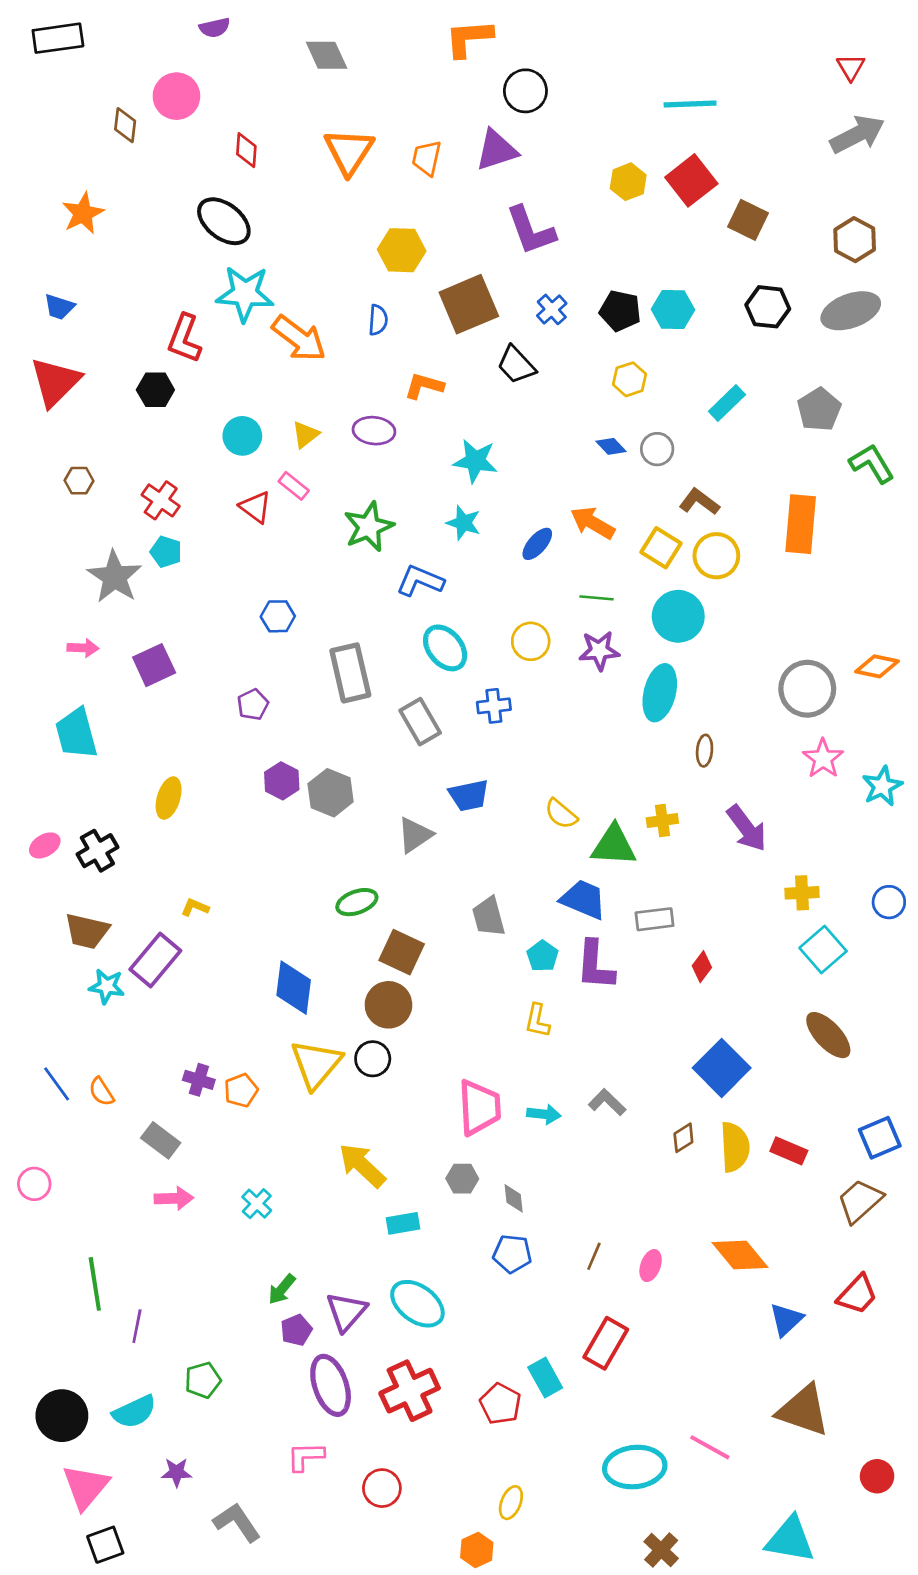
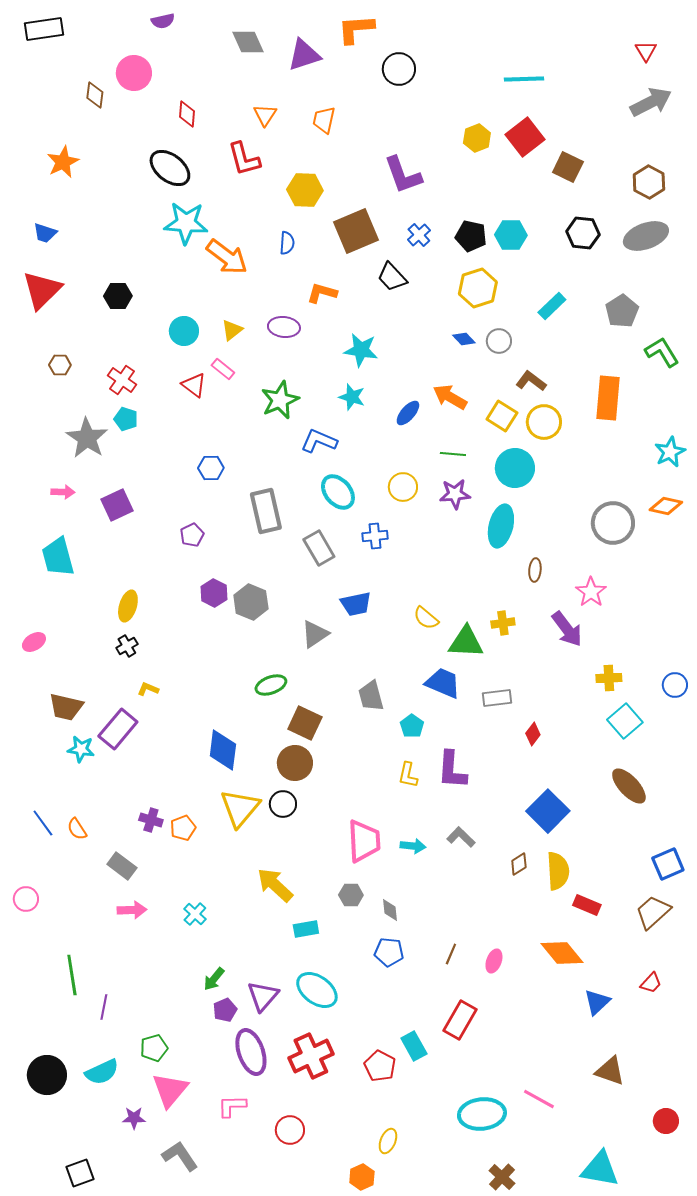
purple triangle: (496, 150) -> (304, 55), moved
orange triangle: (349, 151) -> (265, 115), size x0.6
red L-shape: (184, 338) -> (244, 159), moved, turned -36
yellow hexagon: (629, 379) -> (478, 288), size x1.5
pink star: (823, 759) -> (591, 592), moved
cyan star: (882, 786) -> (670, 452), moved
black cross: (97, 851) -> (127, 646), moved, size x0.7
purple L-shape: (595, 965) -> (452, 770), moved
red rectangle: (789, 1151) -> (587, 905), moved
red trapezoid: (857, 1295) -> (651, 983), size x0.7
brown triangle: (803, 1410) -> (610, 1071), size x0.7
pink triangle: (86, 1487) -> (170, 1090), moved

